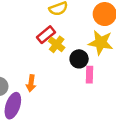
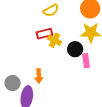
red rectangle: (46, 35) -> (44, 34), turned 35

